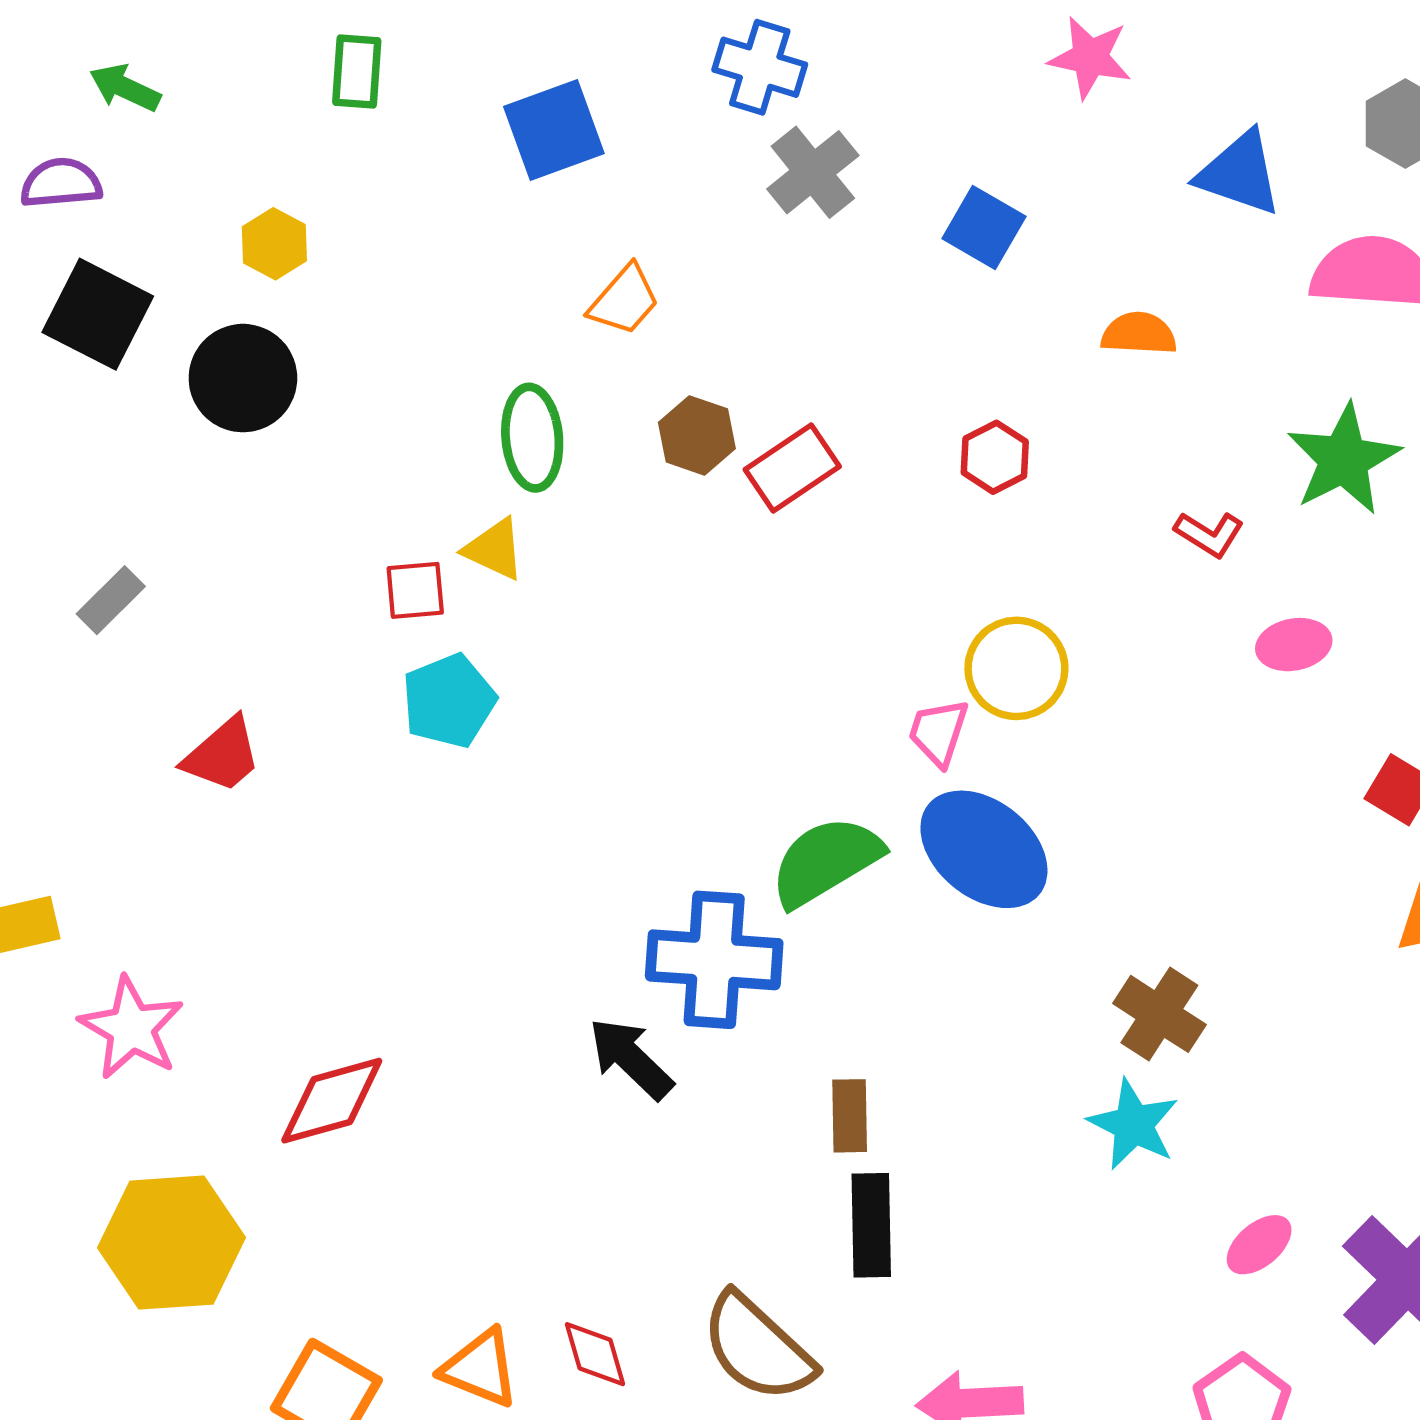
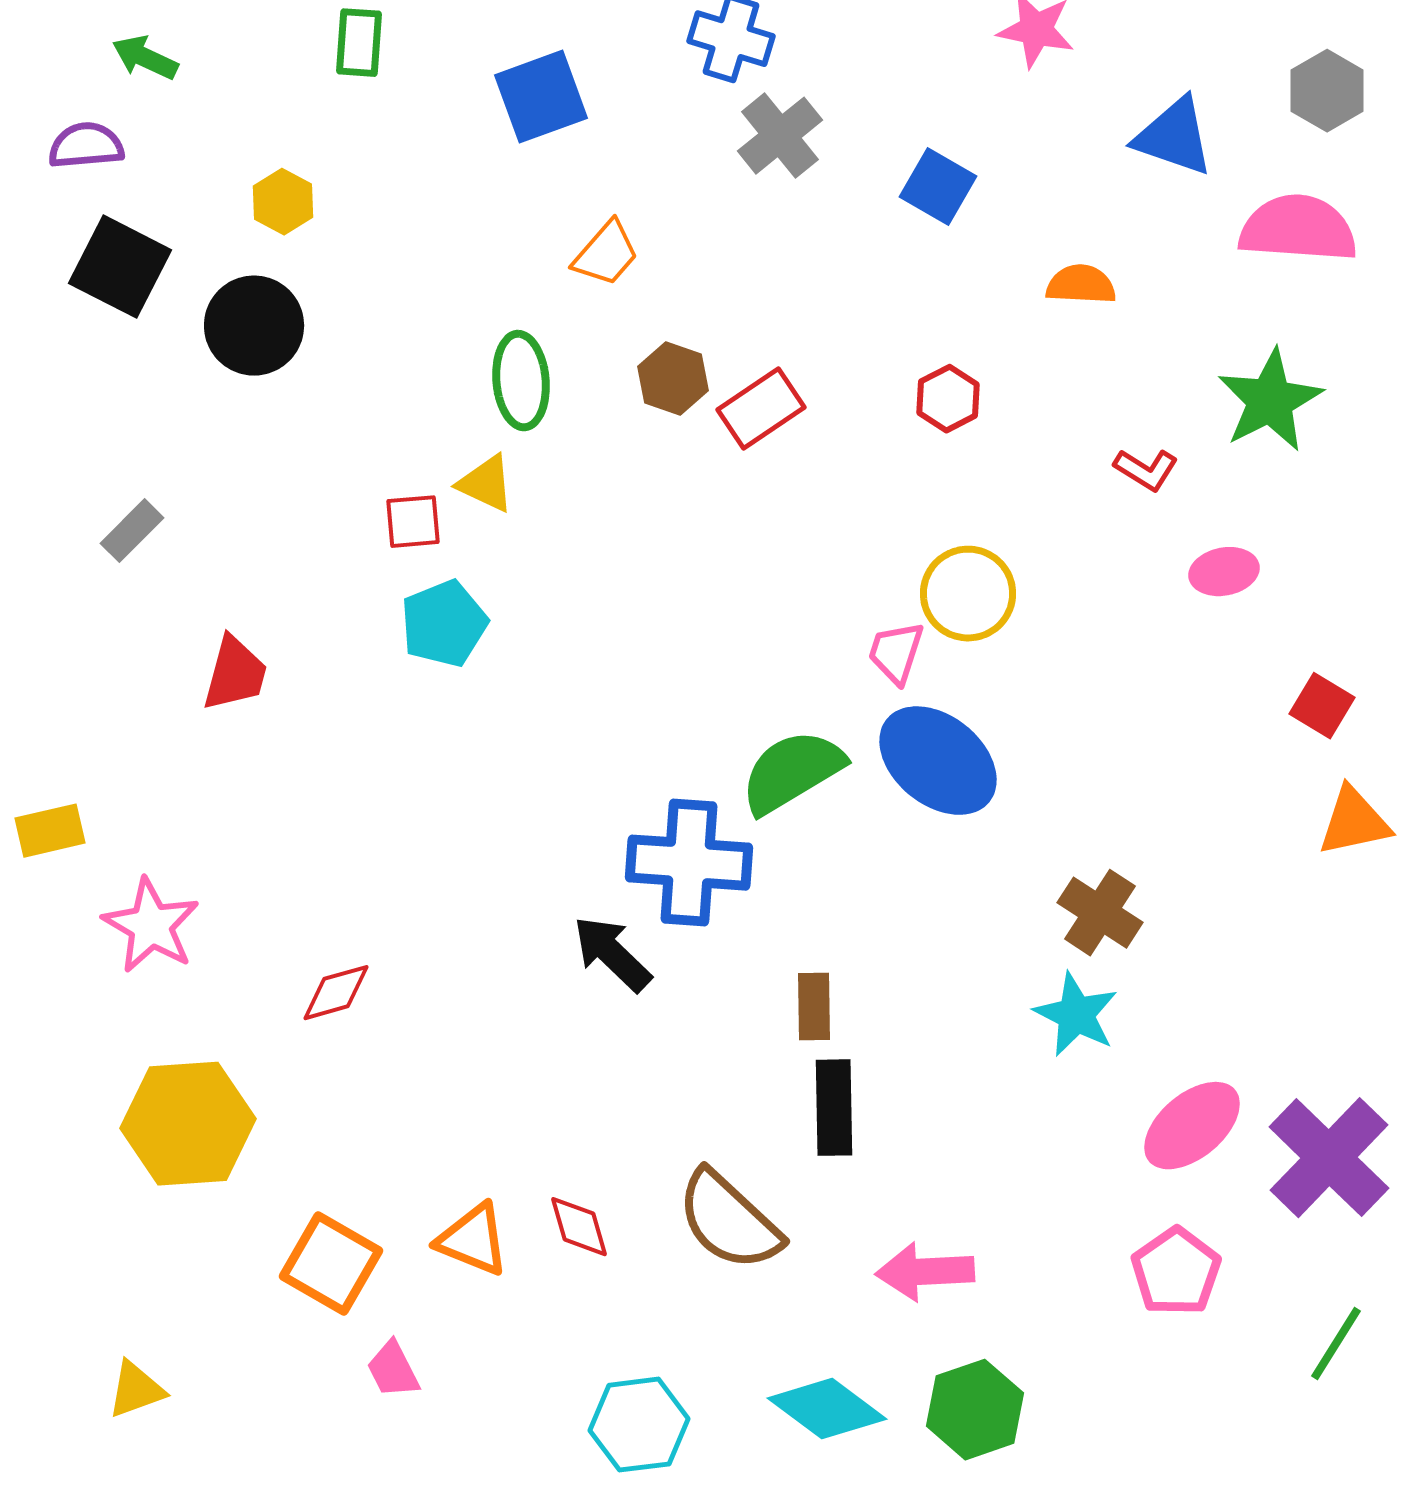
red trapezoid: (222, 755) -> (235, 674), turned -34
red diamond: (332, 1101) -> (336, 993), size x0.7
pink ellipse: (1259, 1245) -> (1192, 1126), size x1.6

